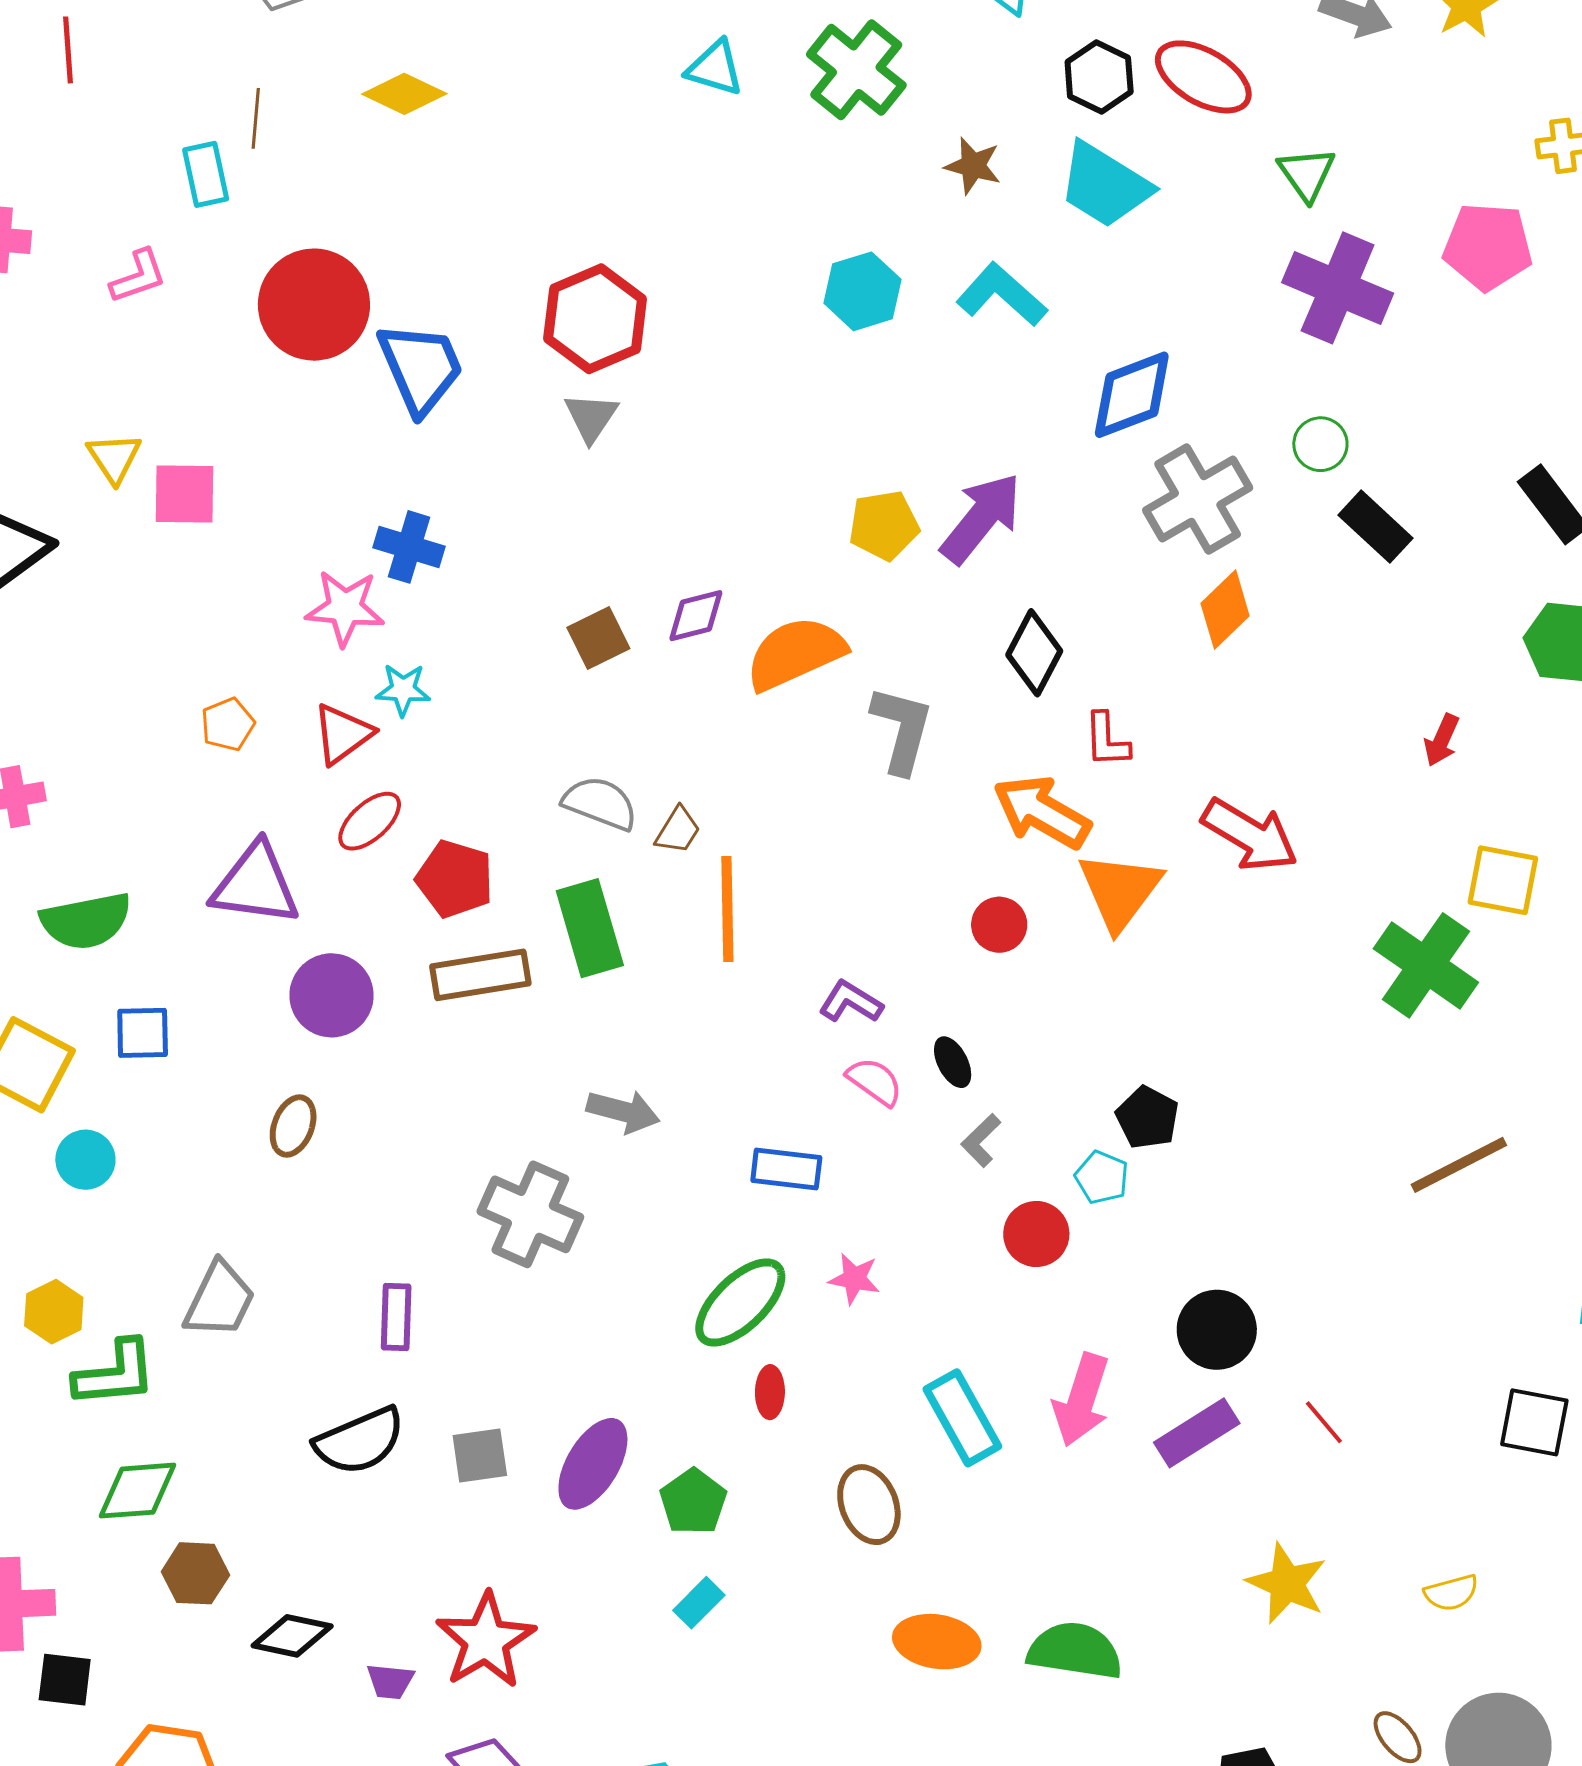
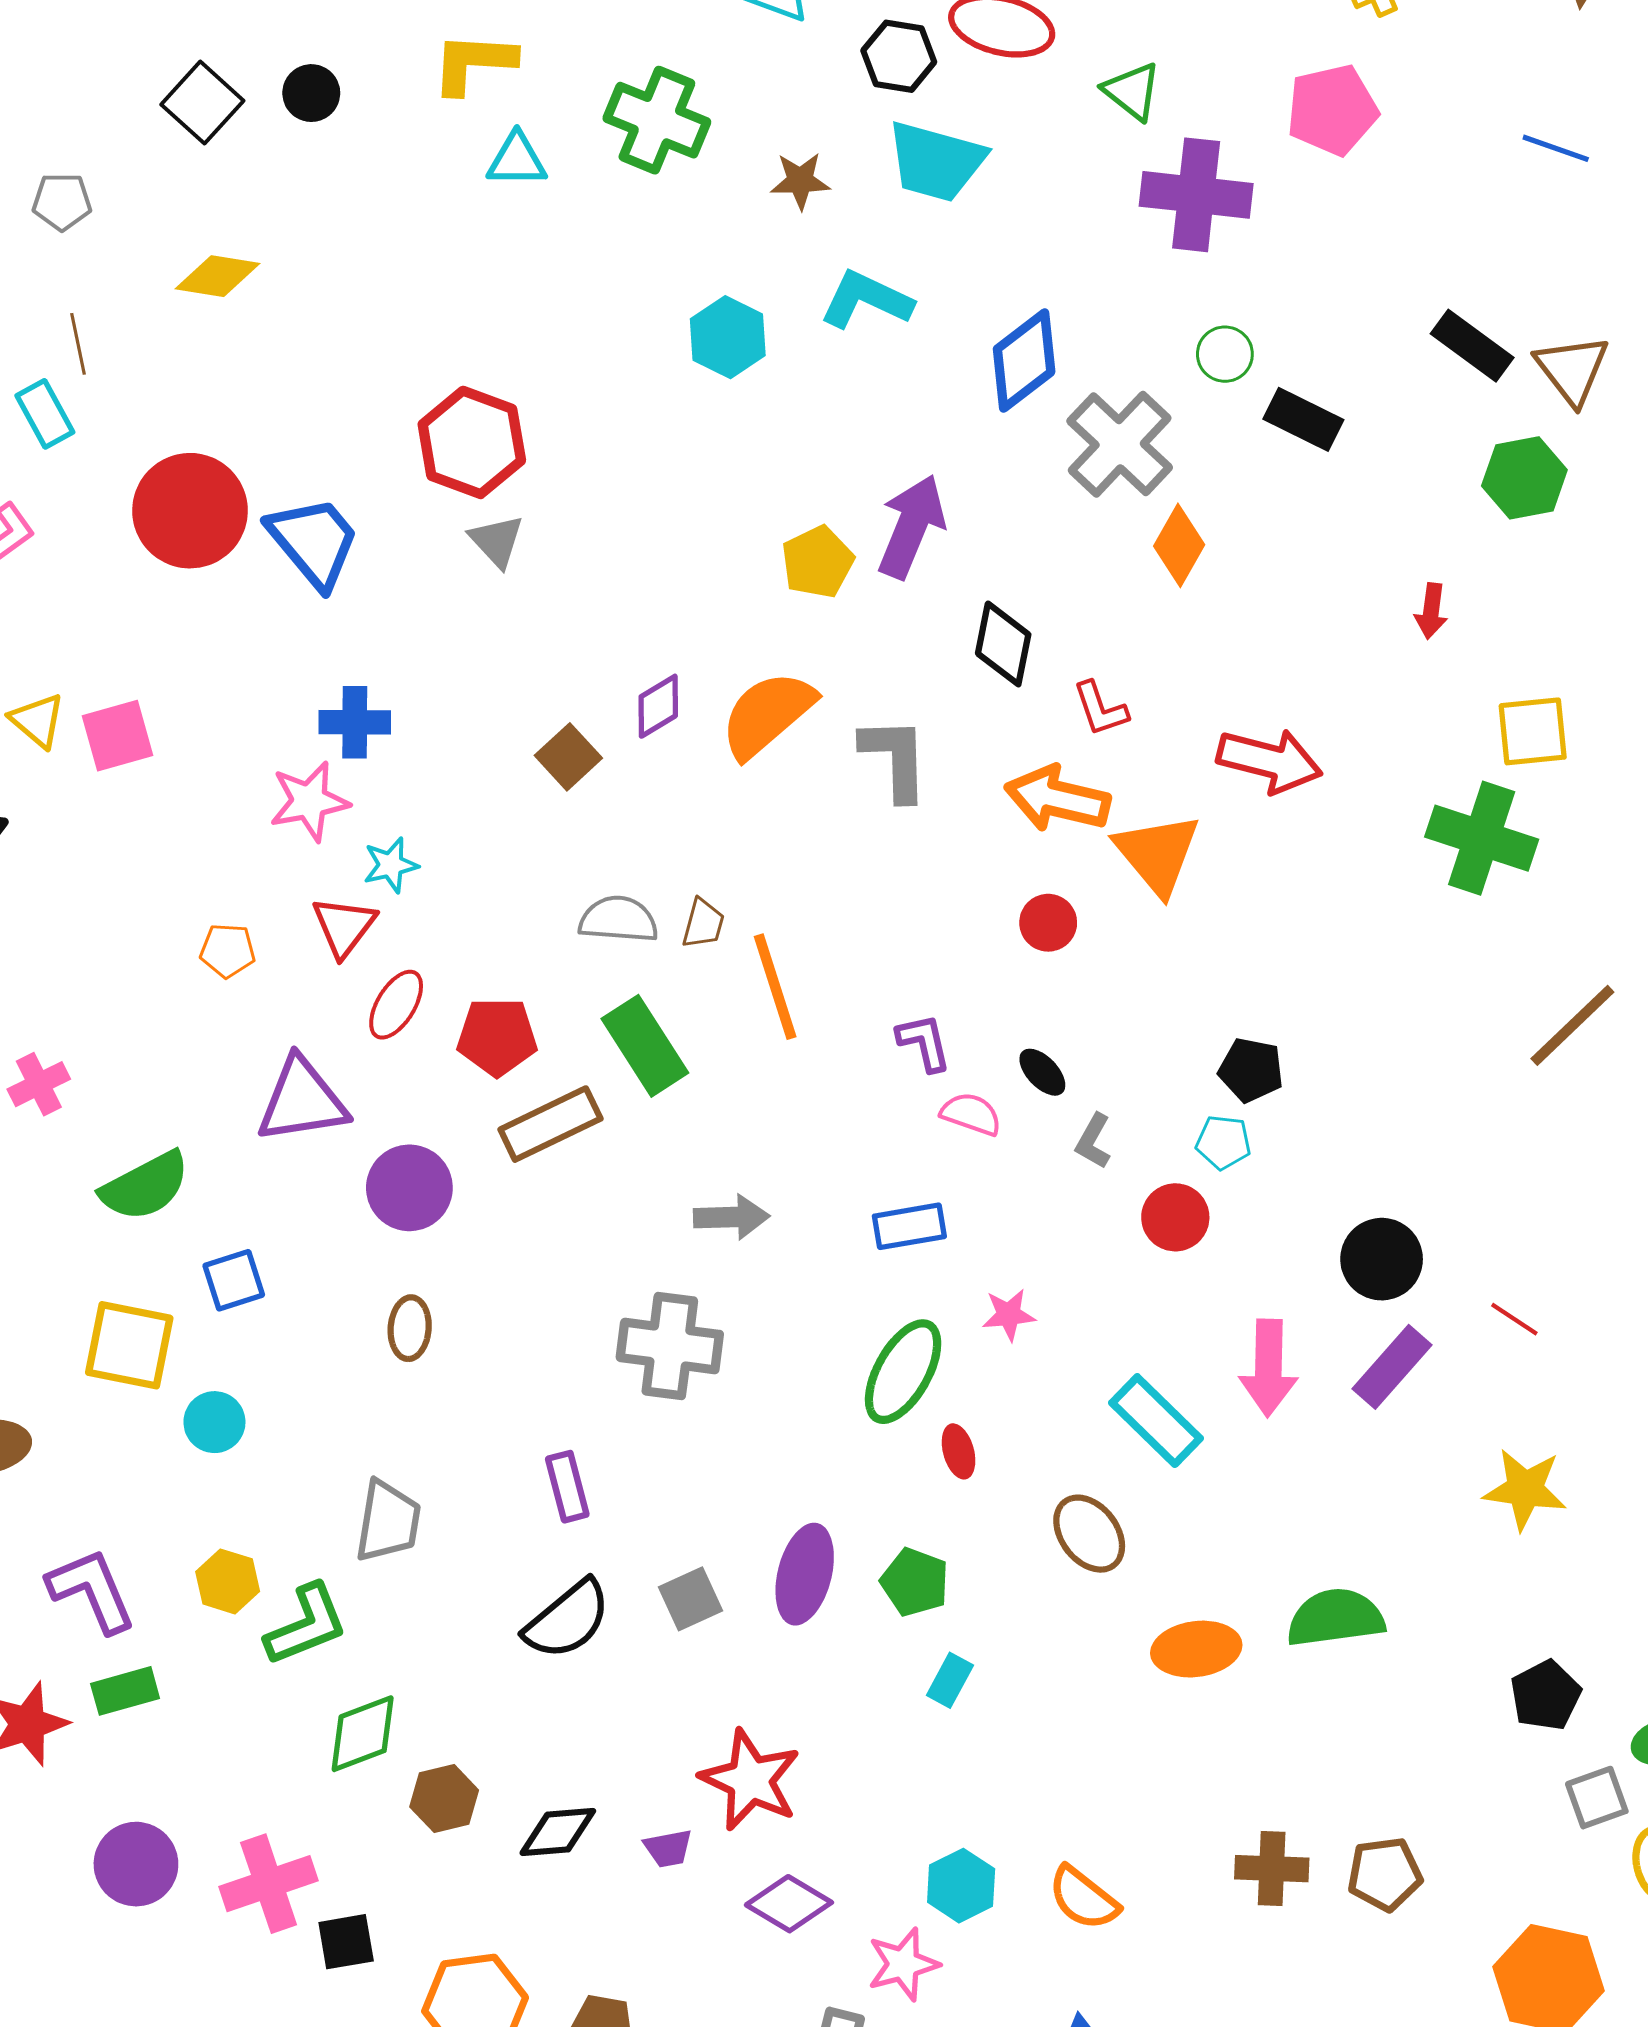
orange pentagon: (228, 724) -> (228, 950), turned -30
purple L-shape: (851, 1002) -> (924, 1042), turned 62

